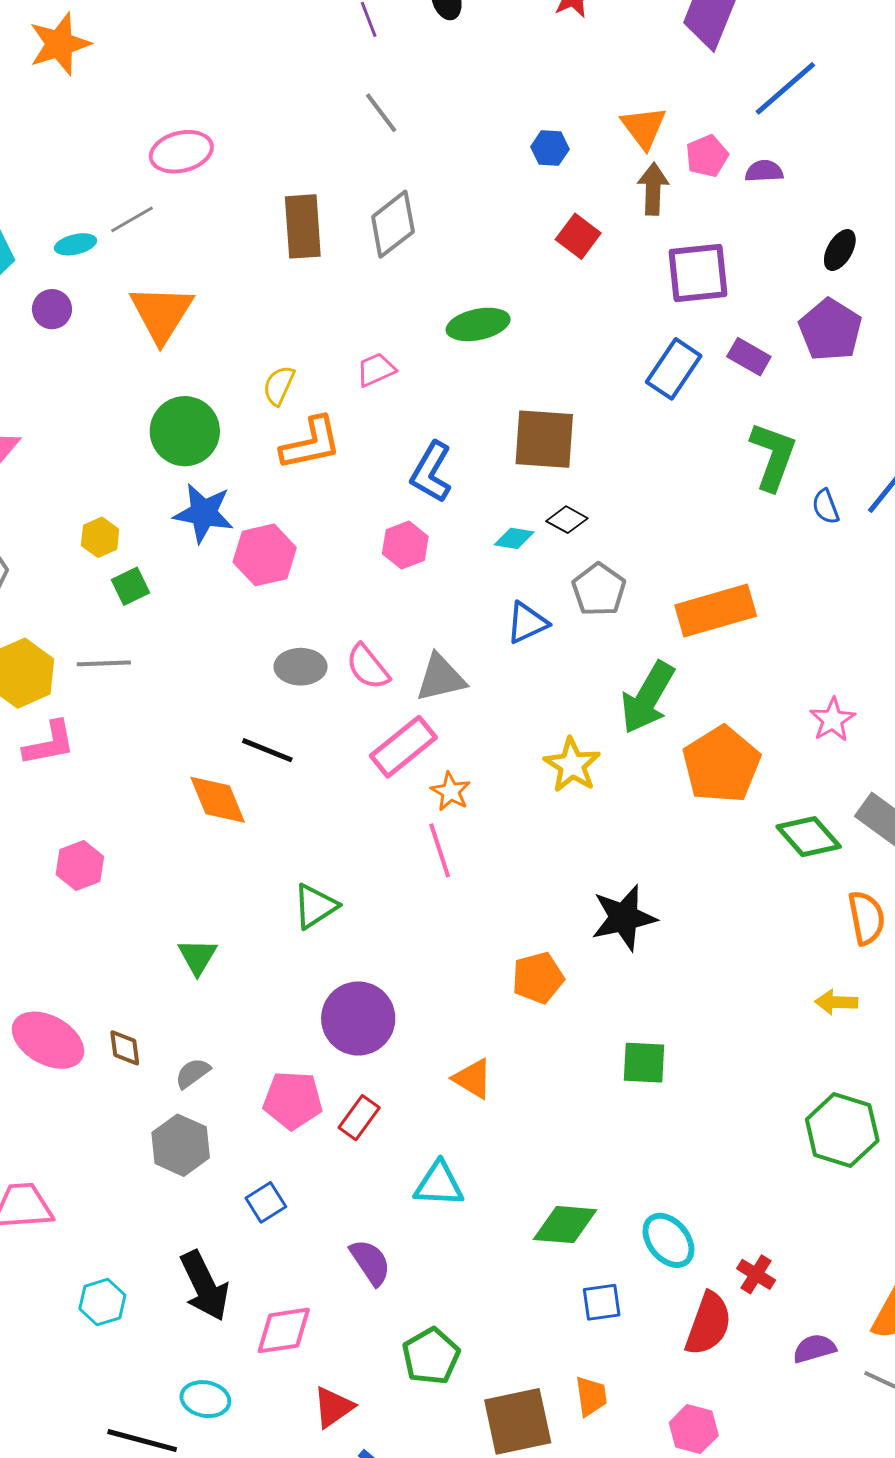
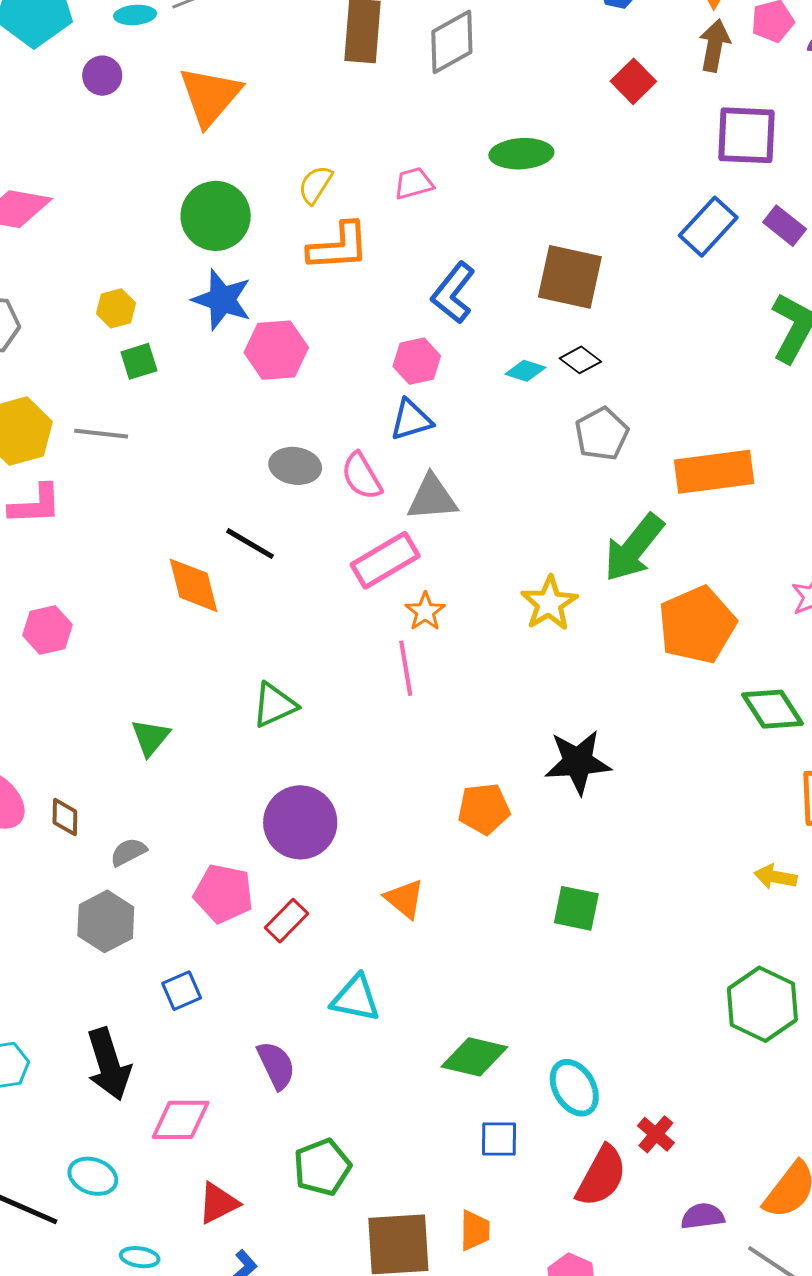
blue triangle: (527, 623) -> (411, 420), moved

